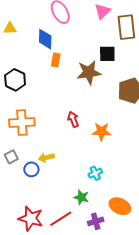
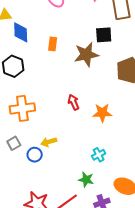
blue diamond: (45, 39) -> (21, 32), moved

